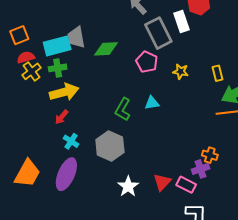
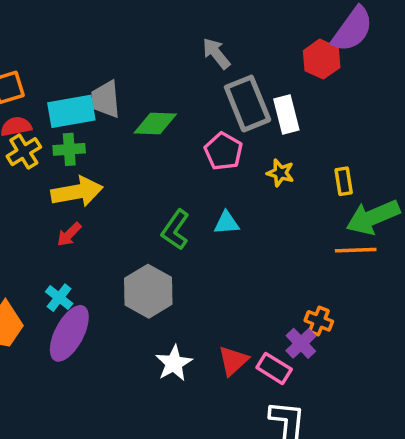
white rectangle: (182, 22) -> (286, 114), moved
cyan cross: (71, 141) -> (59, 298), moved
purple cross: (201, 169) -> (301, 343), turned -30

